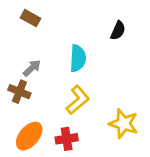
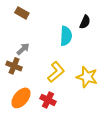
cyan semicircle: (78, 58) -> (66, 36), moved
yellow star: (124, 124) -> (87, 77), moved
red cross: (67, 139) -> (48, 100), turned 35

